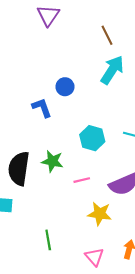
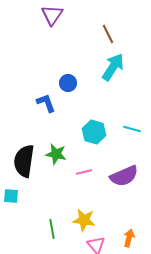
yellow star: (100, 214) -> (84, 220), moved

